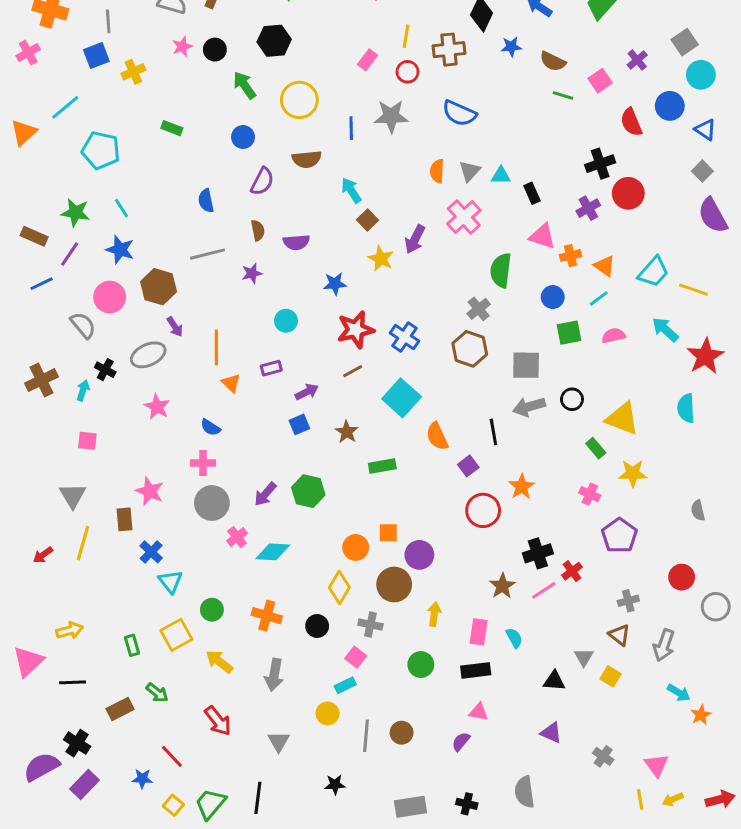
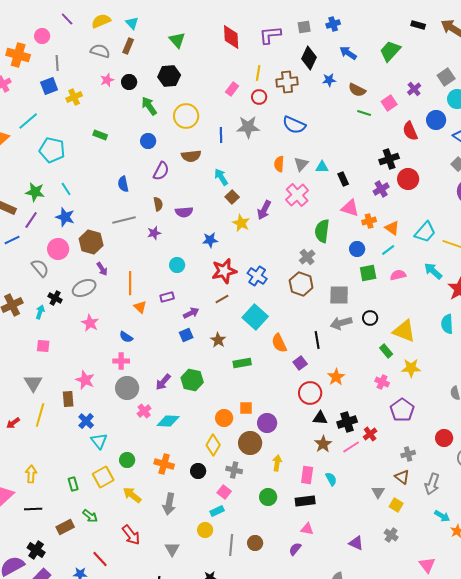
yellow arrow: (70, 630) -> (31, 474), turned -72
black triangle: (554, 681) -> (320, 418), moved
gray cross: (603, 756) -> (391, 535), moved

